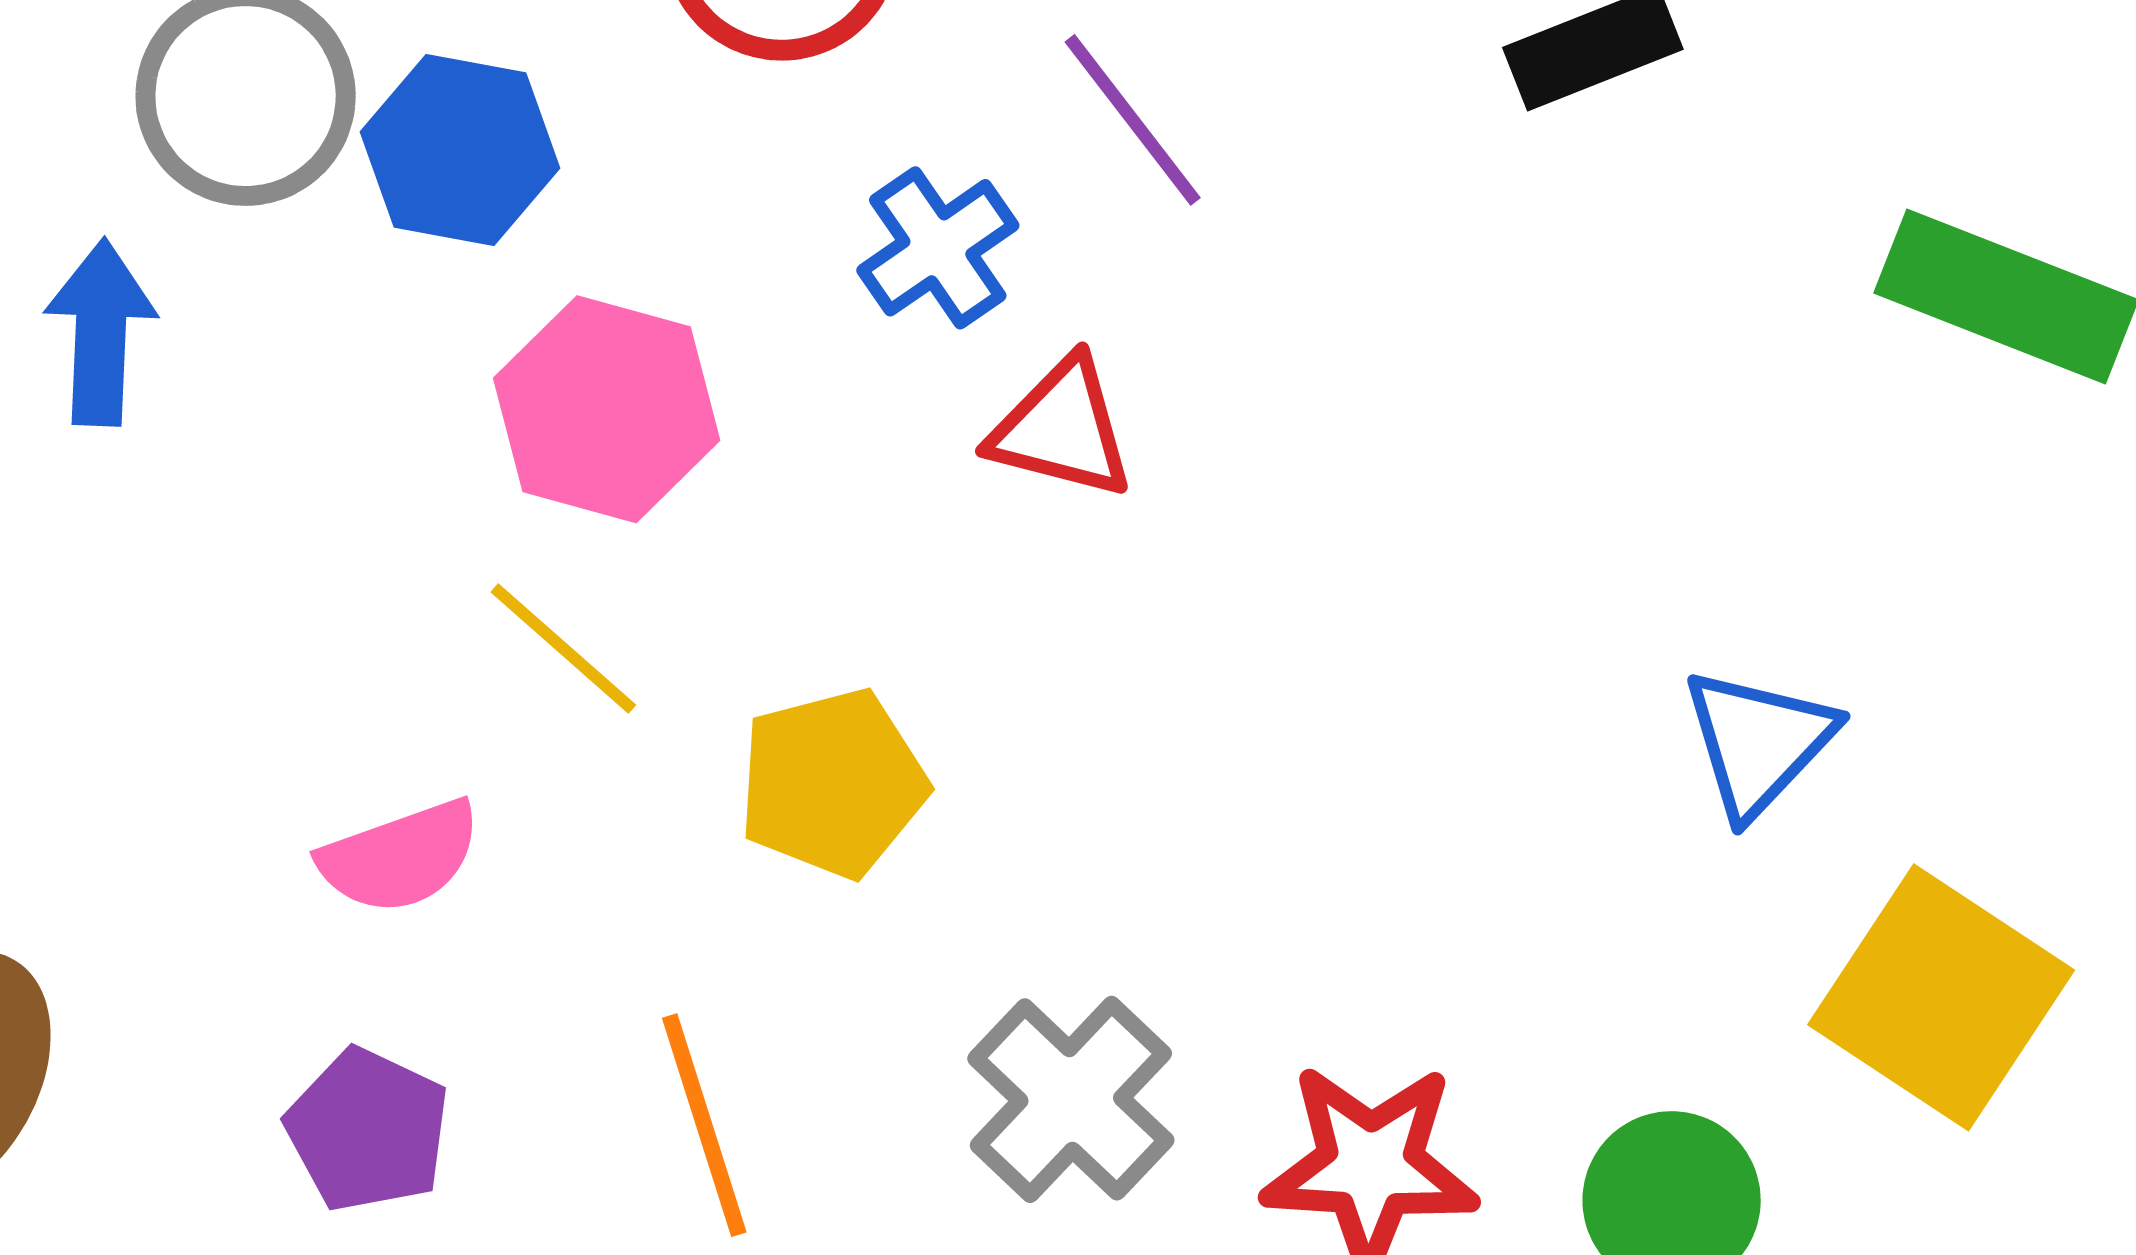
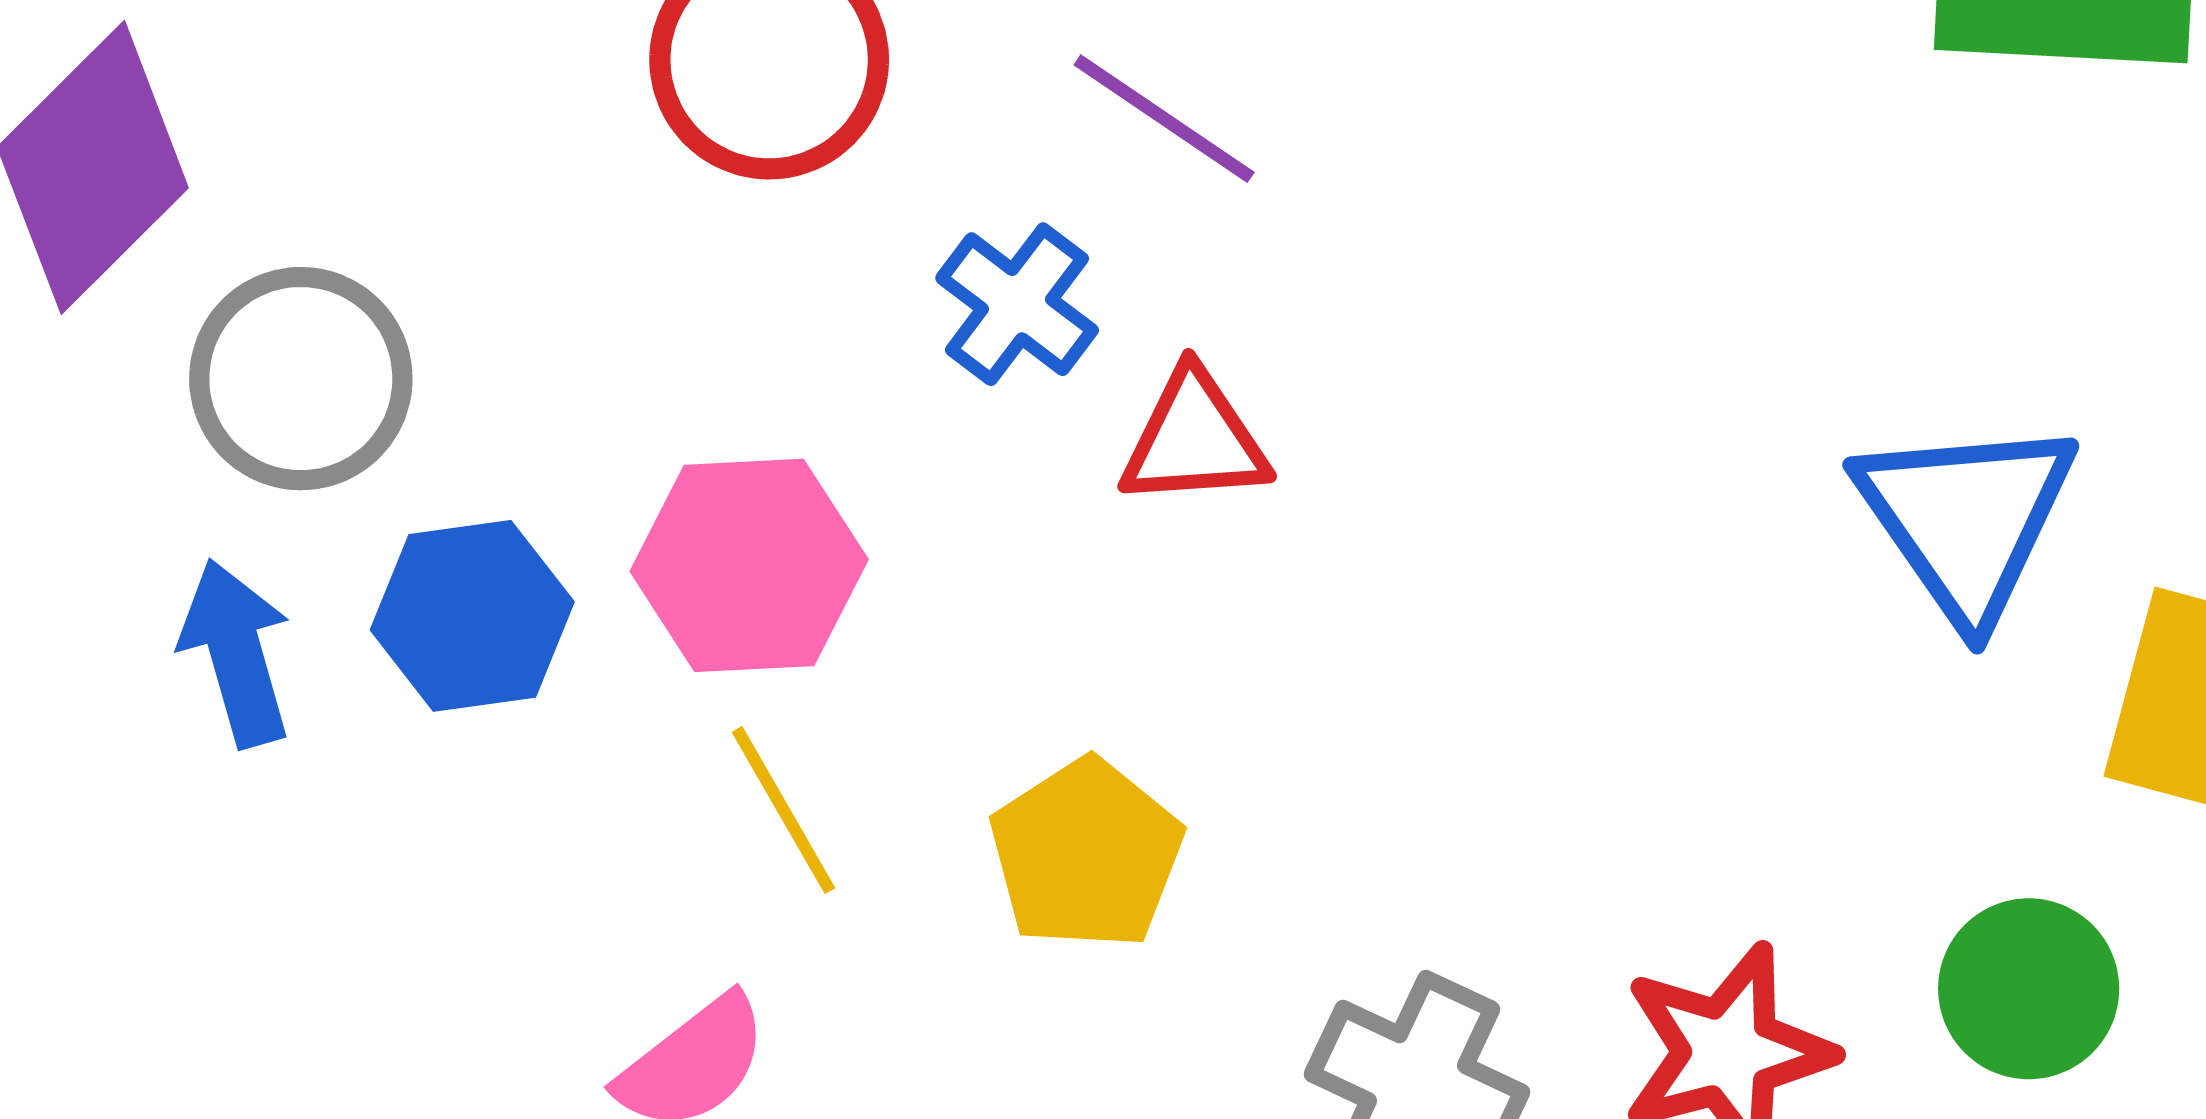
blue hexagon: (460, 150) -> (472, 616), moved
yellow line: (563, 648) -> (784, 810), turned 37
blue triangle: (1758, 742) -> (1966, 519), size x1.4

